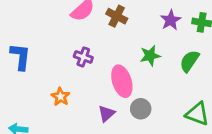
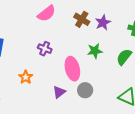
brown cross: (117, 16) -> (82, 19), moved
purple star: (171, 20) -> (103, 23), moved

